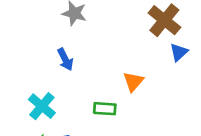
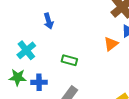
orange triangle: (133, 82) -> (111, 44), moved

